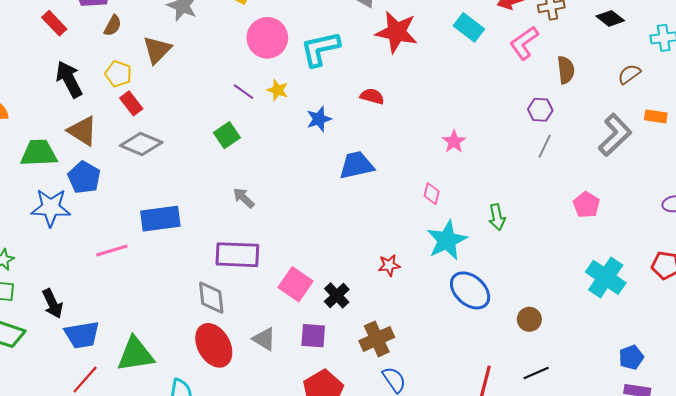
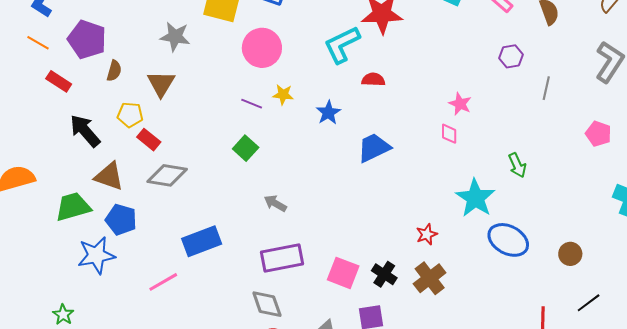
cyan L-shape: (320, 49) -> (342, 45), moved
purple hexagon: (540, 110) -> (511, 56), moved
pink diamond: (432, 194) -> (449, 134), moved
brown cross: (377, 339) -> (430, 278), moved

